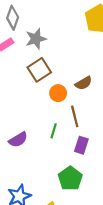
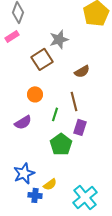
gray star: (36, 39) -> (59, 39), moved
orange circle: (58, 93) -> (35, 94), moved
green pentagon: (70, 178) -> (61, 144), moved

